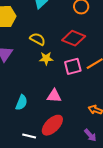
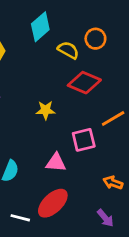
yellow semicircle: (38, 39) -> (68, 50), moved
pink square: (73, 66) -> (84, 140), moved

